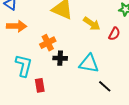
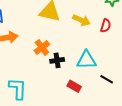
cyan L-shape: (24, 66) -> (18, 89), moved
red rectangle: (40, 85) -> (74, 86), moved, turned -40

